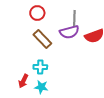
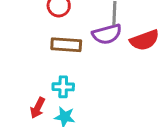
brown rectangle: (42, 39) -> (66, 45), turned -42

